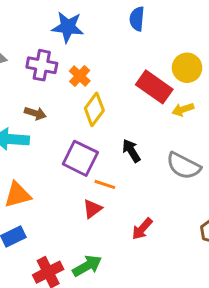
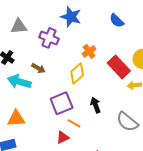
blue semicircle: (137, 19) -> (117, 21), turned -63
orange cross: (80, 76) -> (89, 51), moved
purple square: (80, 158) -> (62, 103), turned 30

